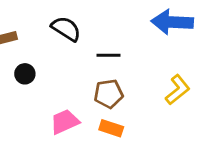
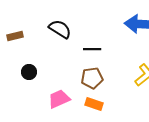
black circle: (25, 74) -> (29, 72), moved

